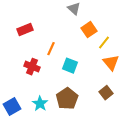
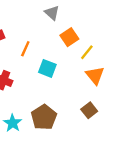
orange line: (51, 49) -> (25, 49), moved
cyan square: (70, 66) -> (47, 68), moved

